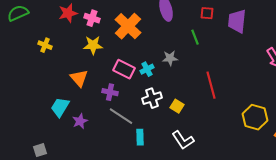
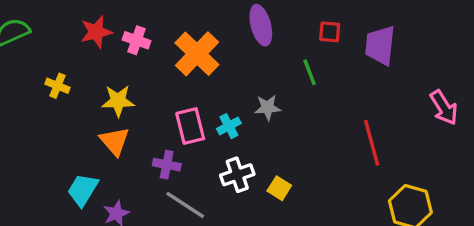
yellow star: (93, 45) -> (118, 101), moved
pink rectangle: (124, 69) -> (190, 126), turned 50
red line: (211, 85) -> (372, 143), moved

